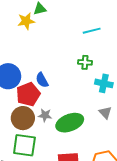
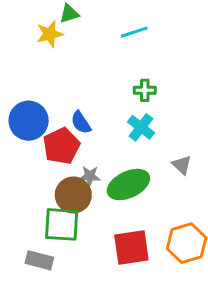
cyan line: (92, 31) -> (134, 32), moved
cyan cross: (104, 83) -> (141, 127), moved, turned 30
brown circle: (23, 118) -> (73, 195), moved

